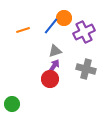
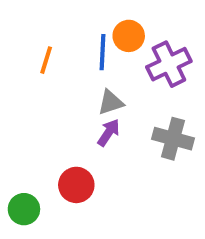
blue line: (51, 26) -> (102, 52), turned -36
orange line: (23, 30) -> (46, 60), turned -56
red circle: (50, 79) -> (76, 185), moved

